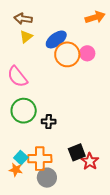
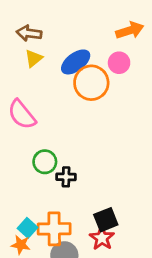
pink circle: (87, 53) -> (119, 63), moved
green circle: (24, 111) -> (45, 162), moved, size x0.7
red star: (90, 161) -> (102, 238), moved

